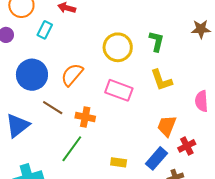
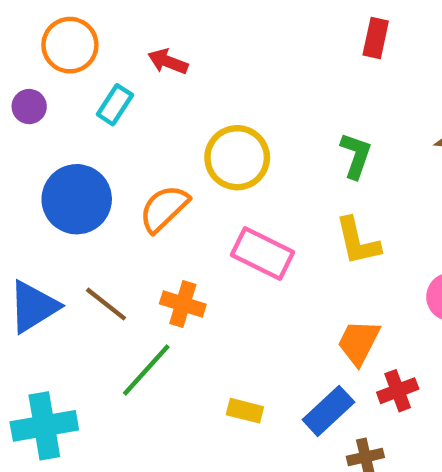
yellow circle: (118, 47) -> (237, 158), moved
brown line: (53, 108) -> (106, 304), moved

